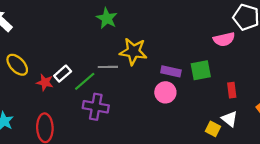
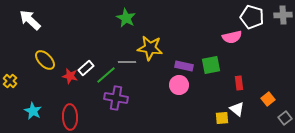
yellow square: (213, 129) -> (222, 118), turned -32

